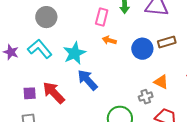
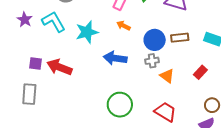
blue arrow: (87, 80) -> (115, 58), moved, turned -50
red arrow: (54, 93) -> (59, 67), turned -35
gray cross: (146, 97) -> (152, 61), moved

